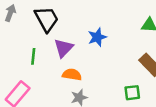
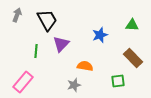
blue star: (97, 37) -> (100, 35), moved
orange semicircle: (72, 75) -> (85, 66), moved

